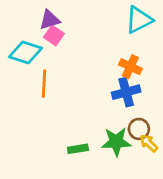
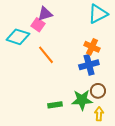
purple triangle: (50, 20) -> (45, 14), moved
orange line: (44, 84) -> (46, 55), moved, turned -42
yellow arrow: (149, 143) -> (99, 114), moved, turned 48

